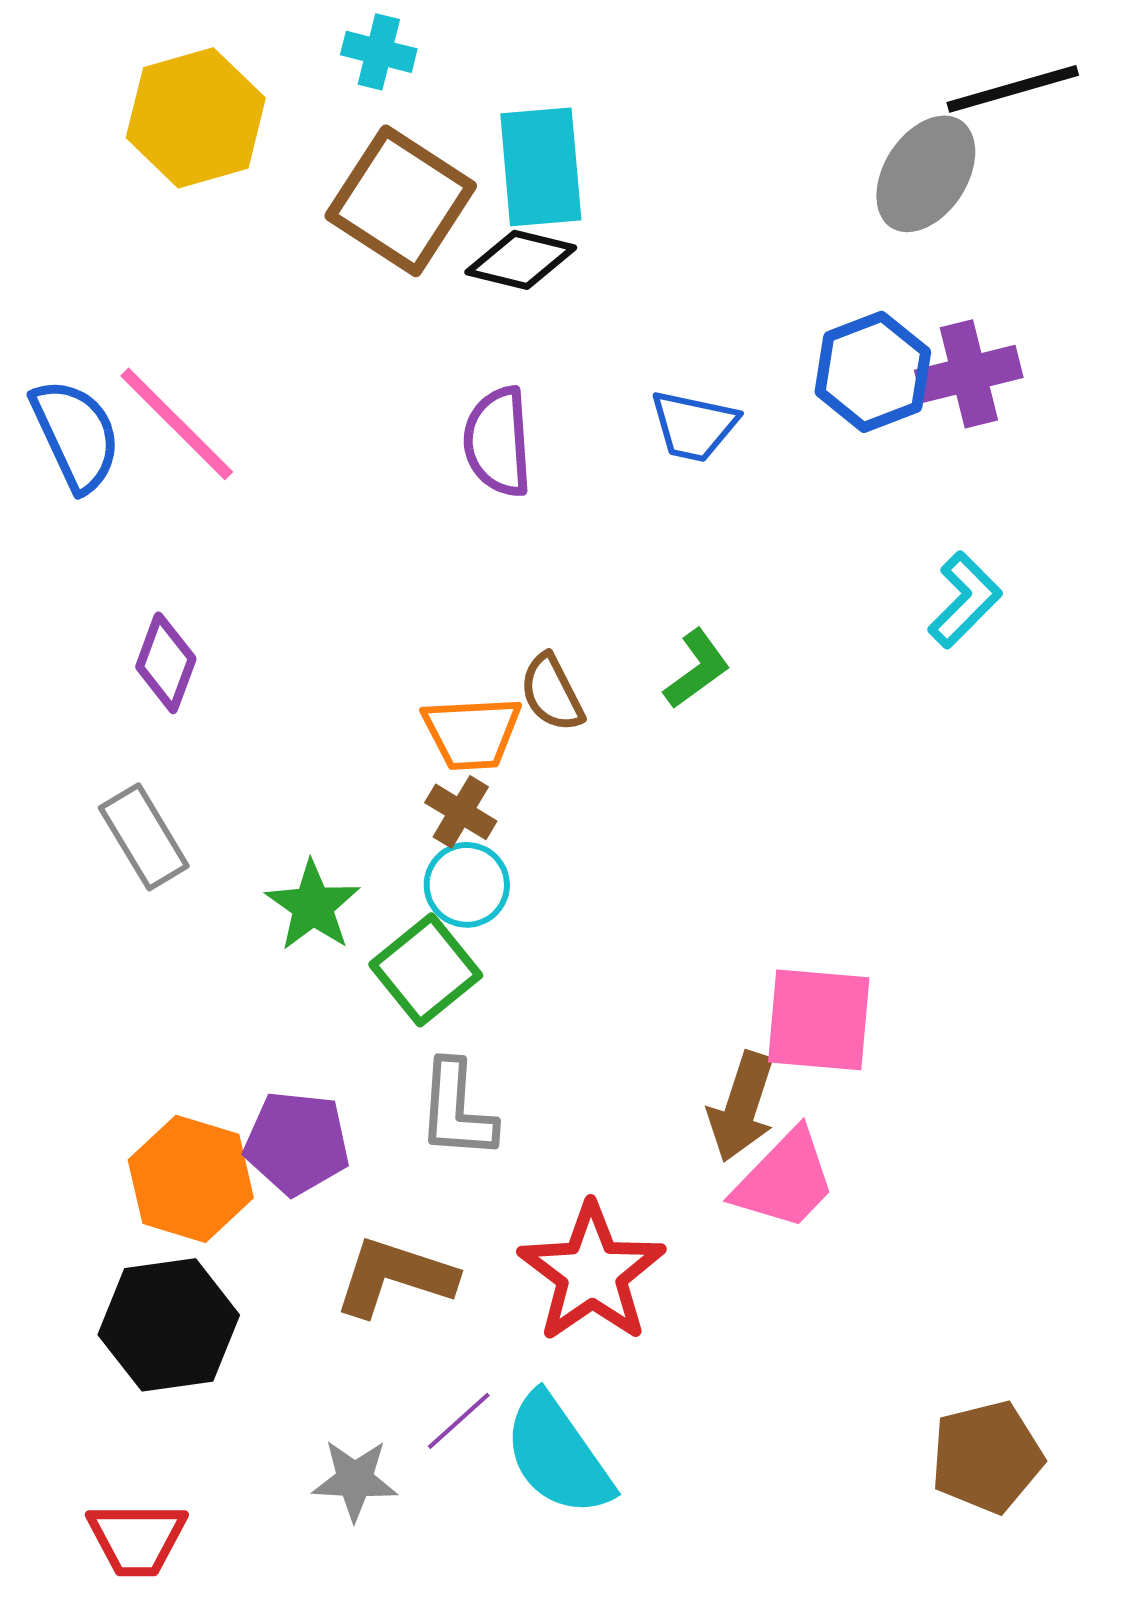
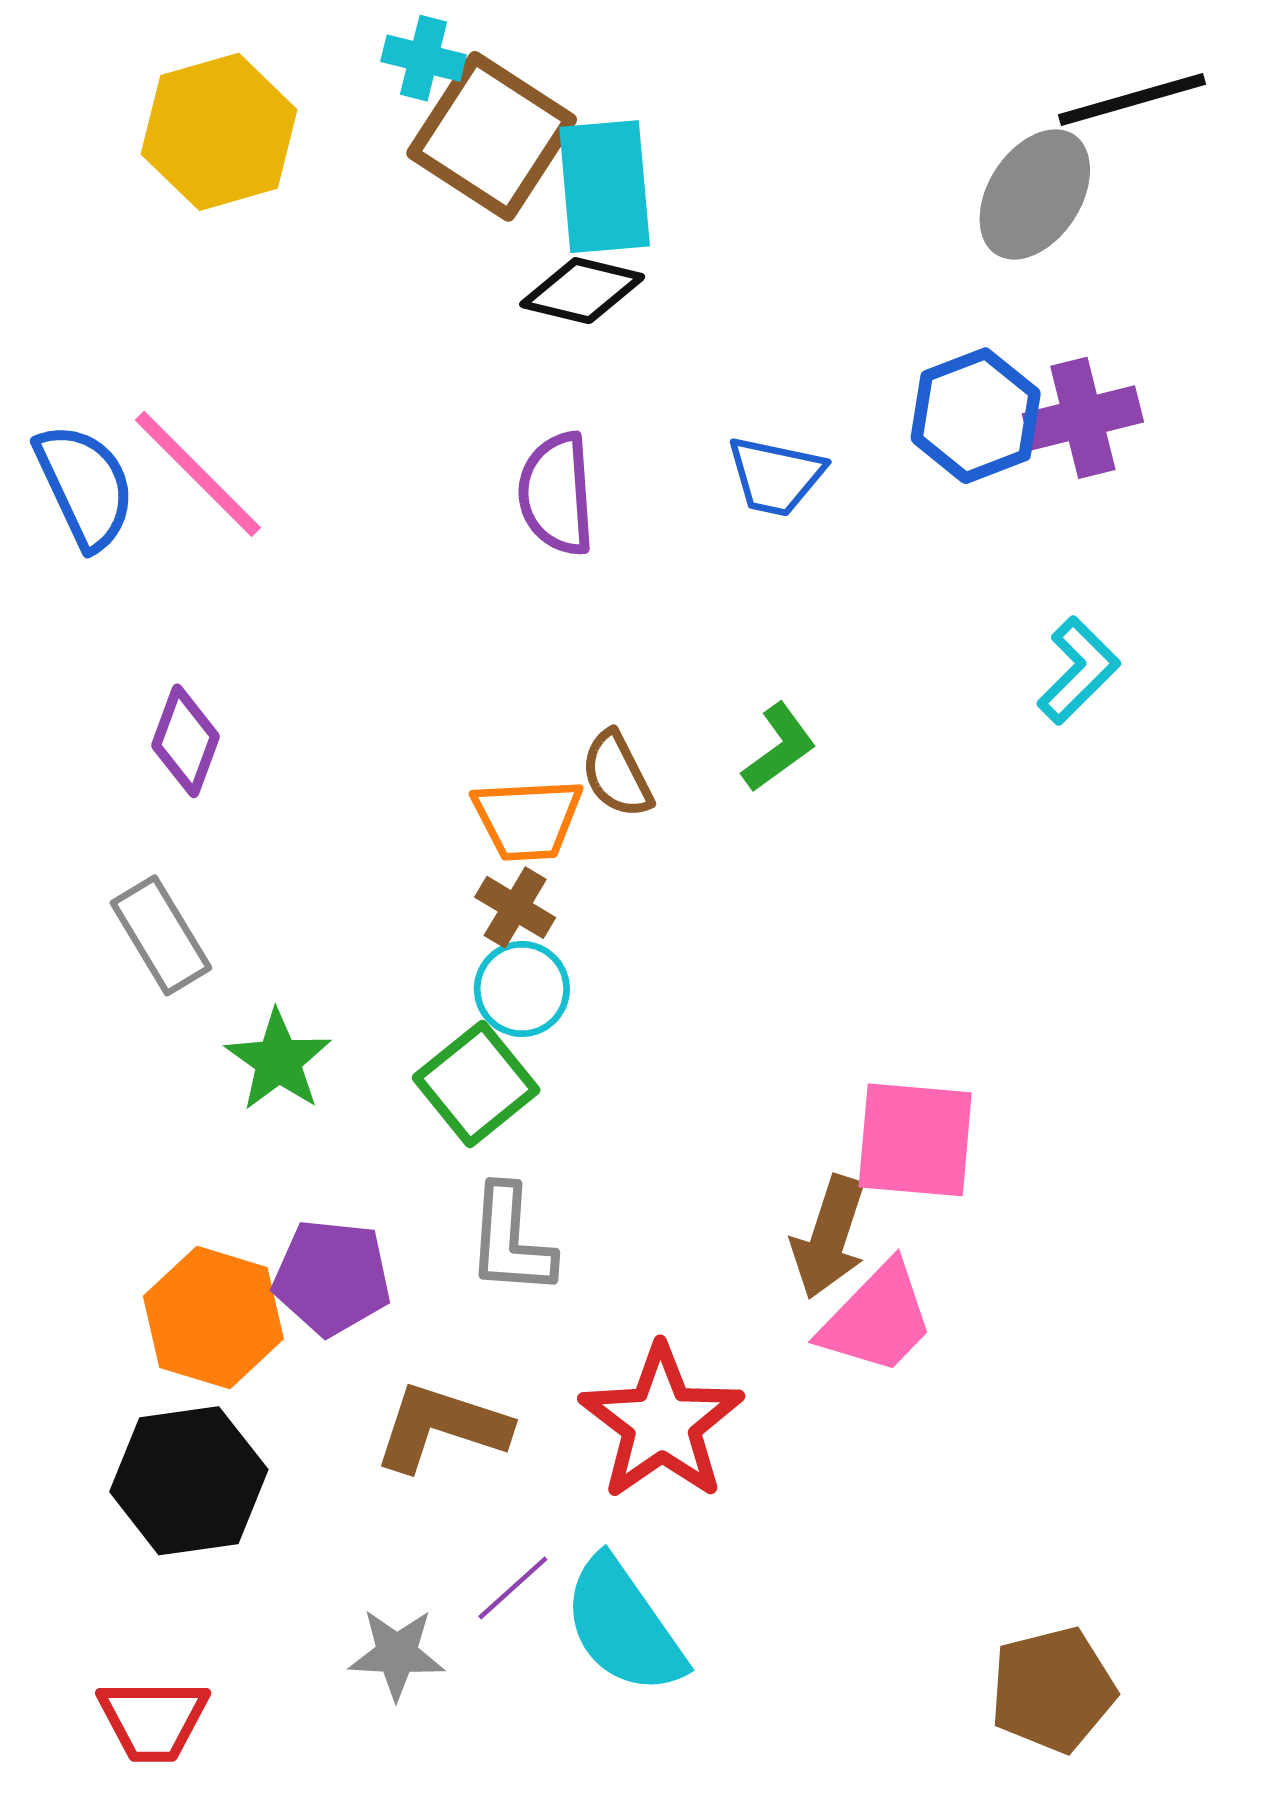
brown square: (401, 201) -> (492, 136), moved
green star: (313, 906) -> (278, 1061), moved
brown pentagon: (987, 1457) -> (1053, 1690), moved

